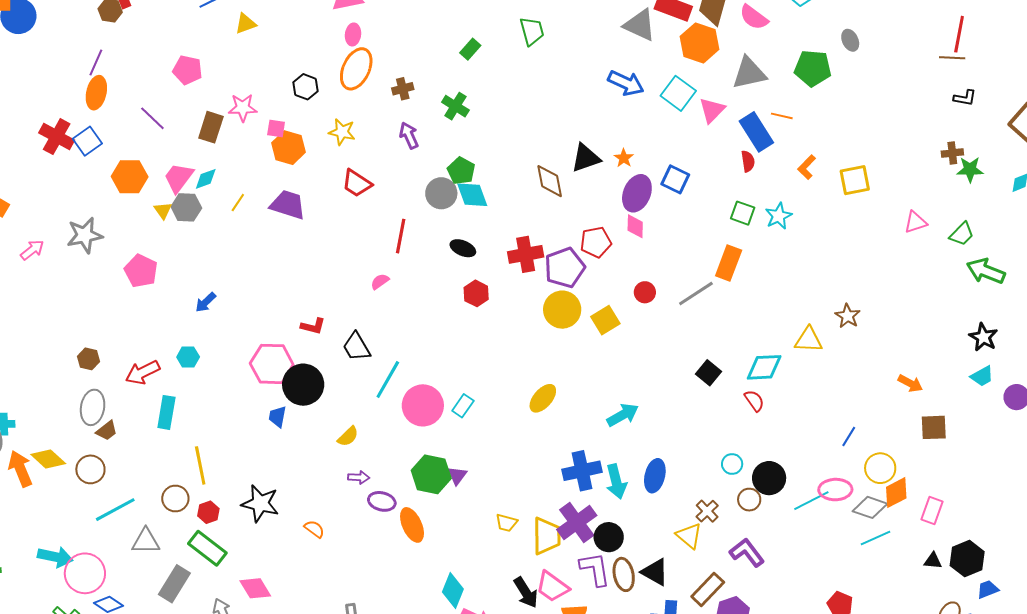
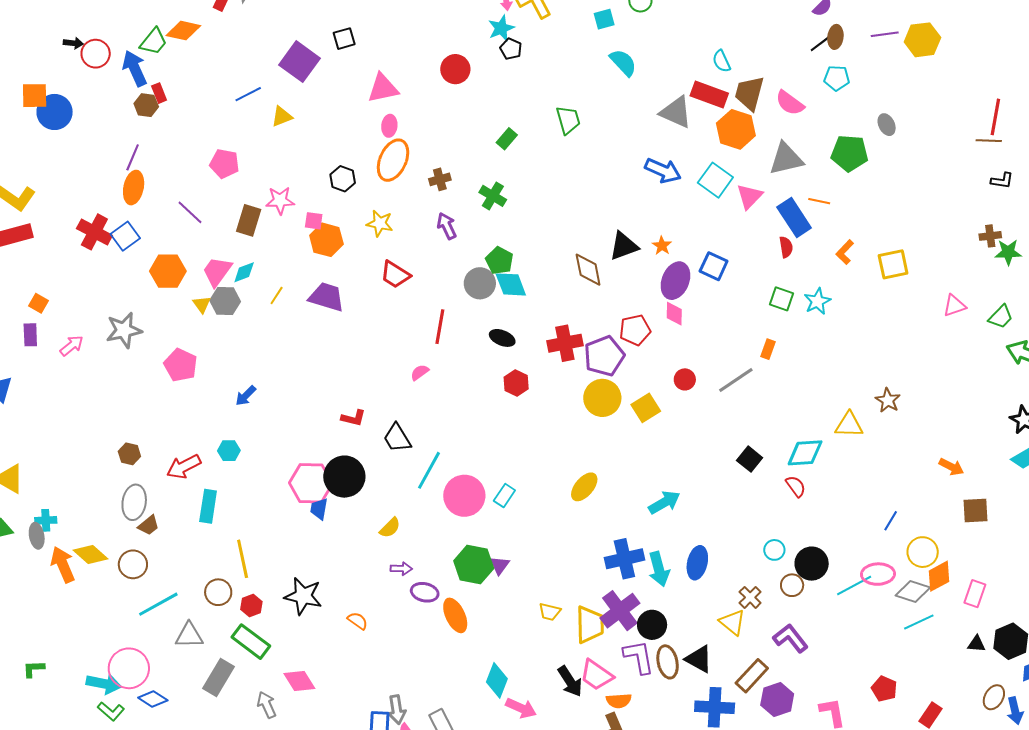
orange rectangle: (729, 263) -> (768, 349), size x0.6
pink hexagon: (272, 364) -> (311, 483), moved
cyan arrow: (55, 557) -> (104, 684), moved

